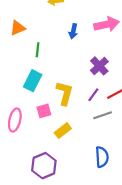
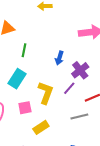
blue arrow: (73, 31) -> (59, 58), moved
purple line: (93, 95) -> (69, 88), moved

